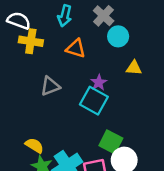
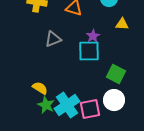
cyan square: (94, 101) -> (89, 51), turned -30
green square: (111, 142) -> (116, 74), moved

